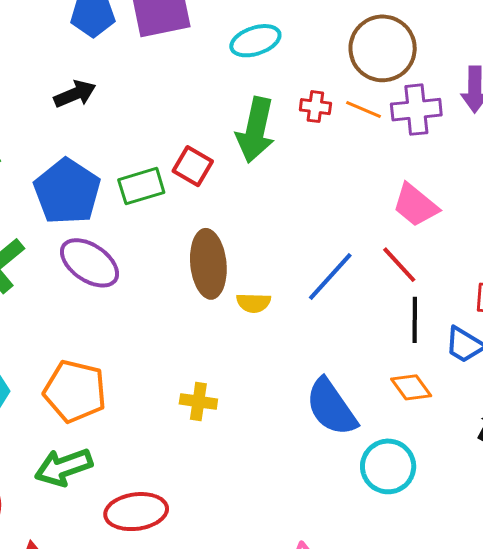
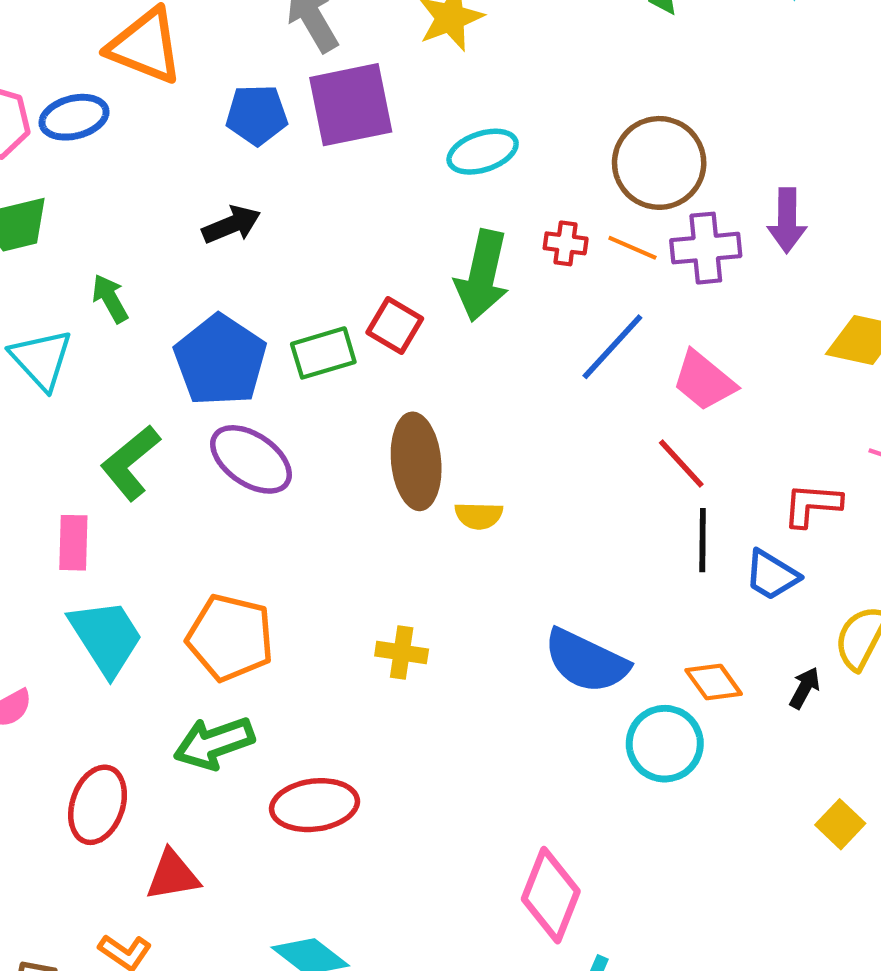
blue line: (330, 276) -> (612, 347), moved
orange diamond: (411, 387) -> (714, 682), moved
blue semicircle: (331, 407) -> (586, 661), turned -30

